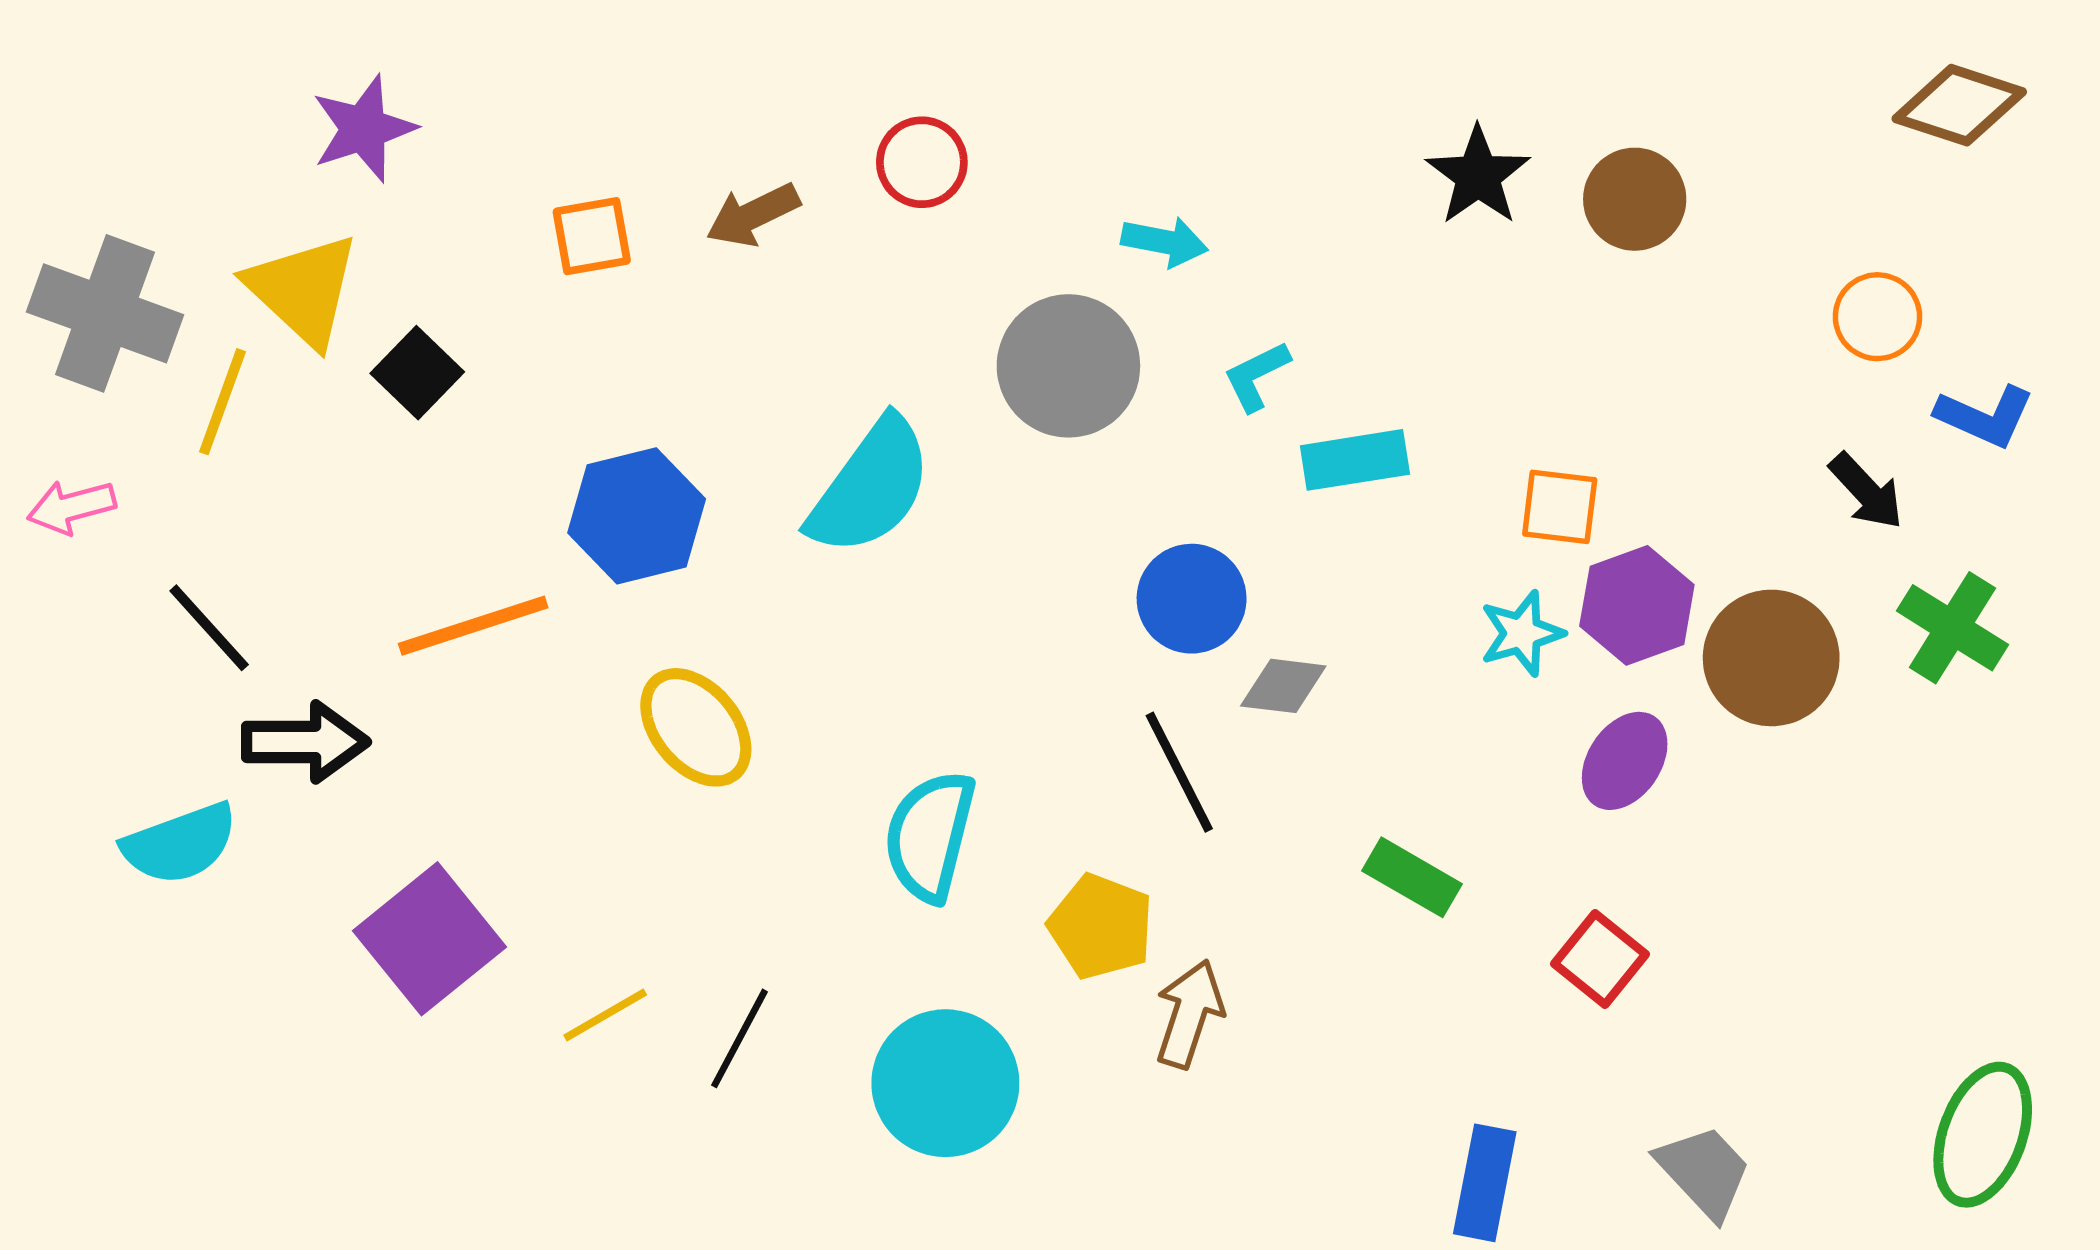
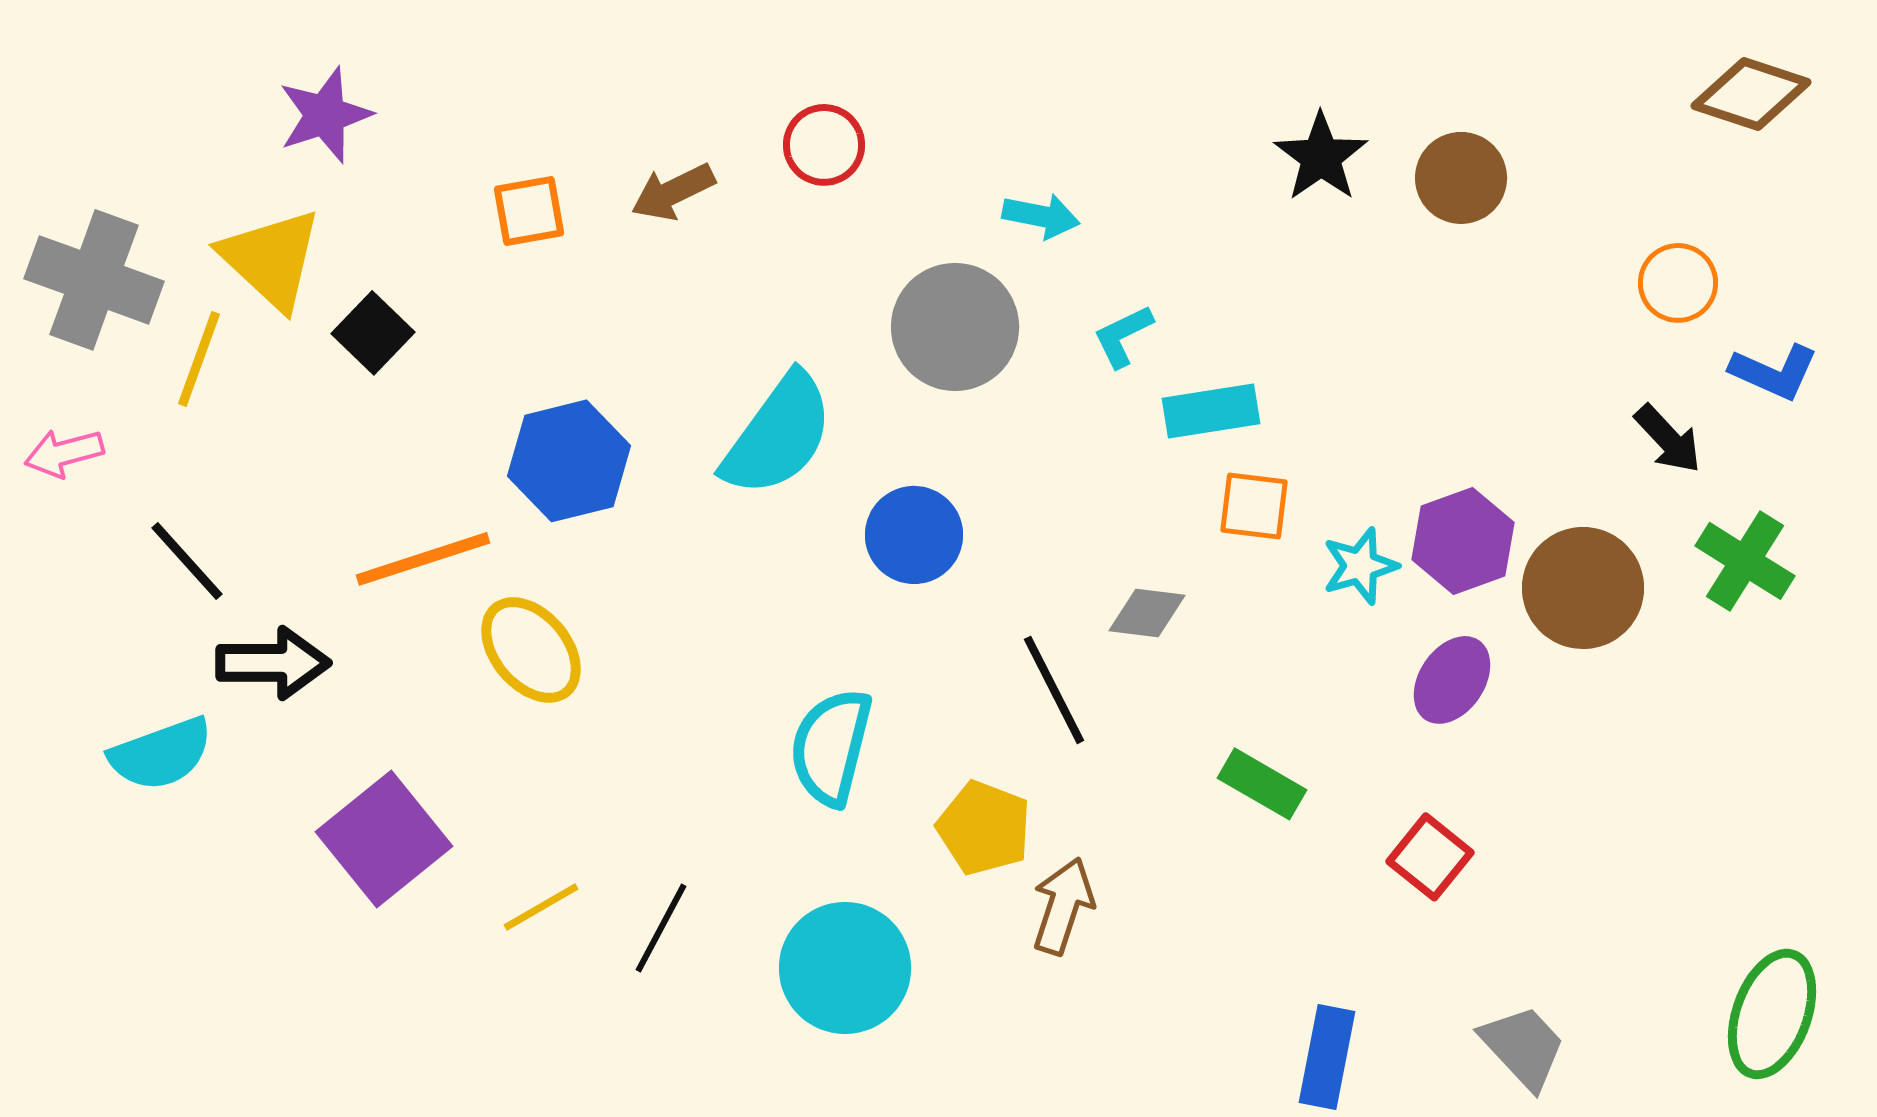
orange square: (1560, 507) -> (1254, 506), moved
blue circle: (1192, 599) -> (914, 535), moved
yellow ellipse: (696, 727) -> (531, 650), moved

